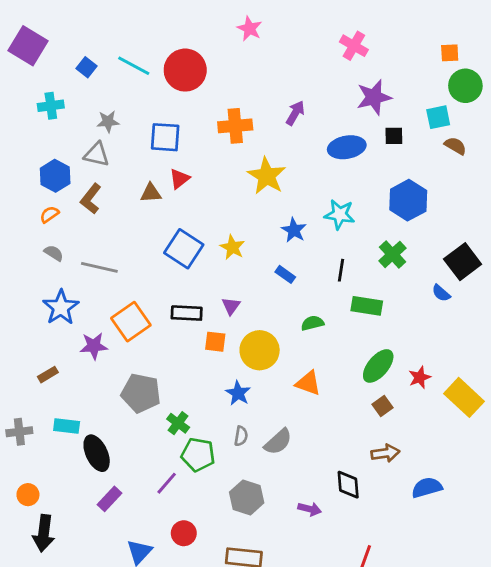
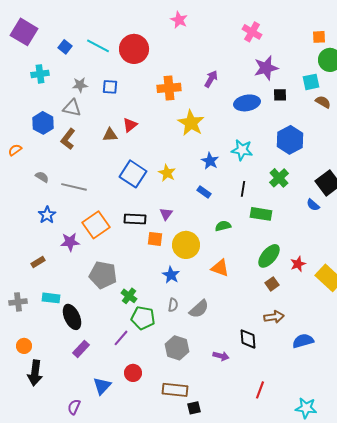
blue square: (165, 137) -> (110, 87), moved, size x0.7
orange semicircle: (49, 214) -> (15, 150), moved
blue star: (61, 307) -> (47, 215), size x0.7

